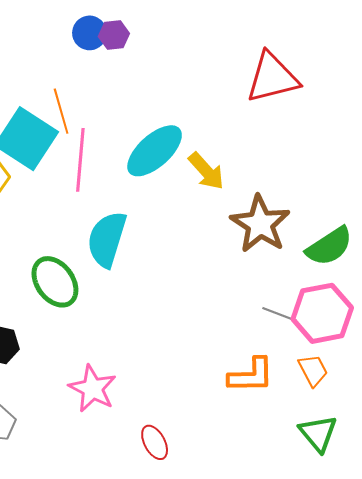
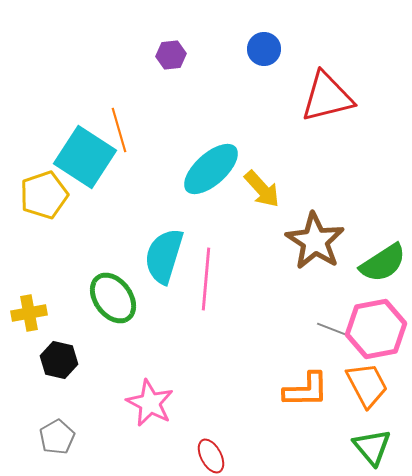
blue circle: (90, 33) -> (264, 49), moved
pink line: (80, 160) -> (206, 279), moved
orange trapezoid: (313, 370) -> (367, 385), size x1.4

